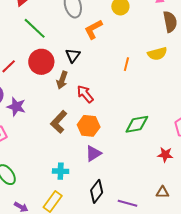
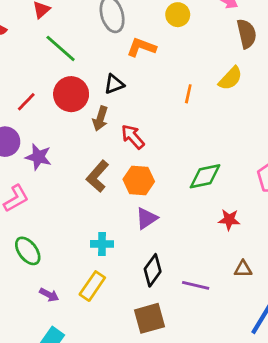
orange L-shape: (93, 29) -> (141, 47), turned 50
yellow semicircle: (157, 54) -> (230, 78), turned -30
black triangle: (73, 55) -> (114, 84), turned 35
red star: (165, 155) -> (229, 220), moved

